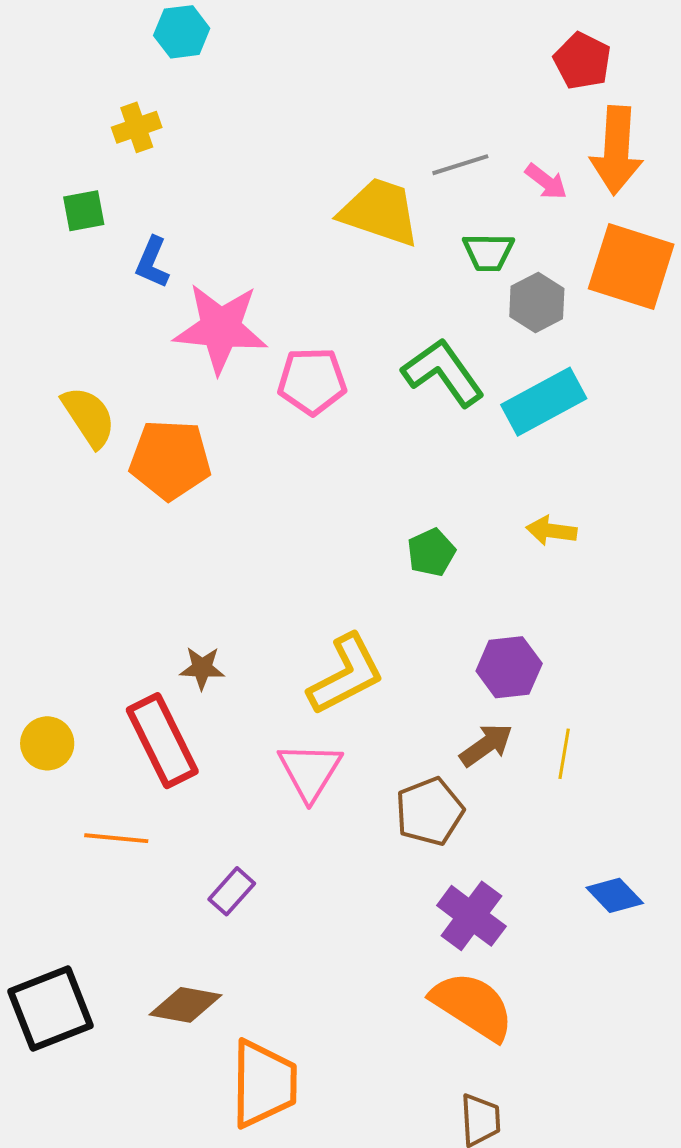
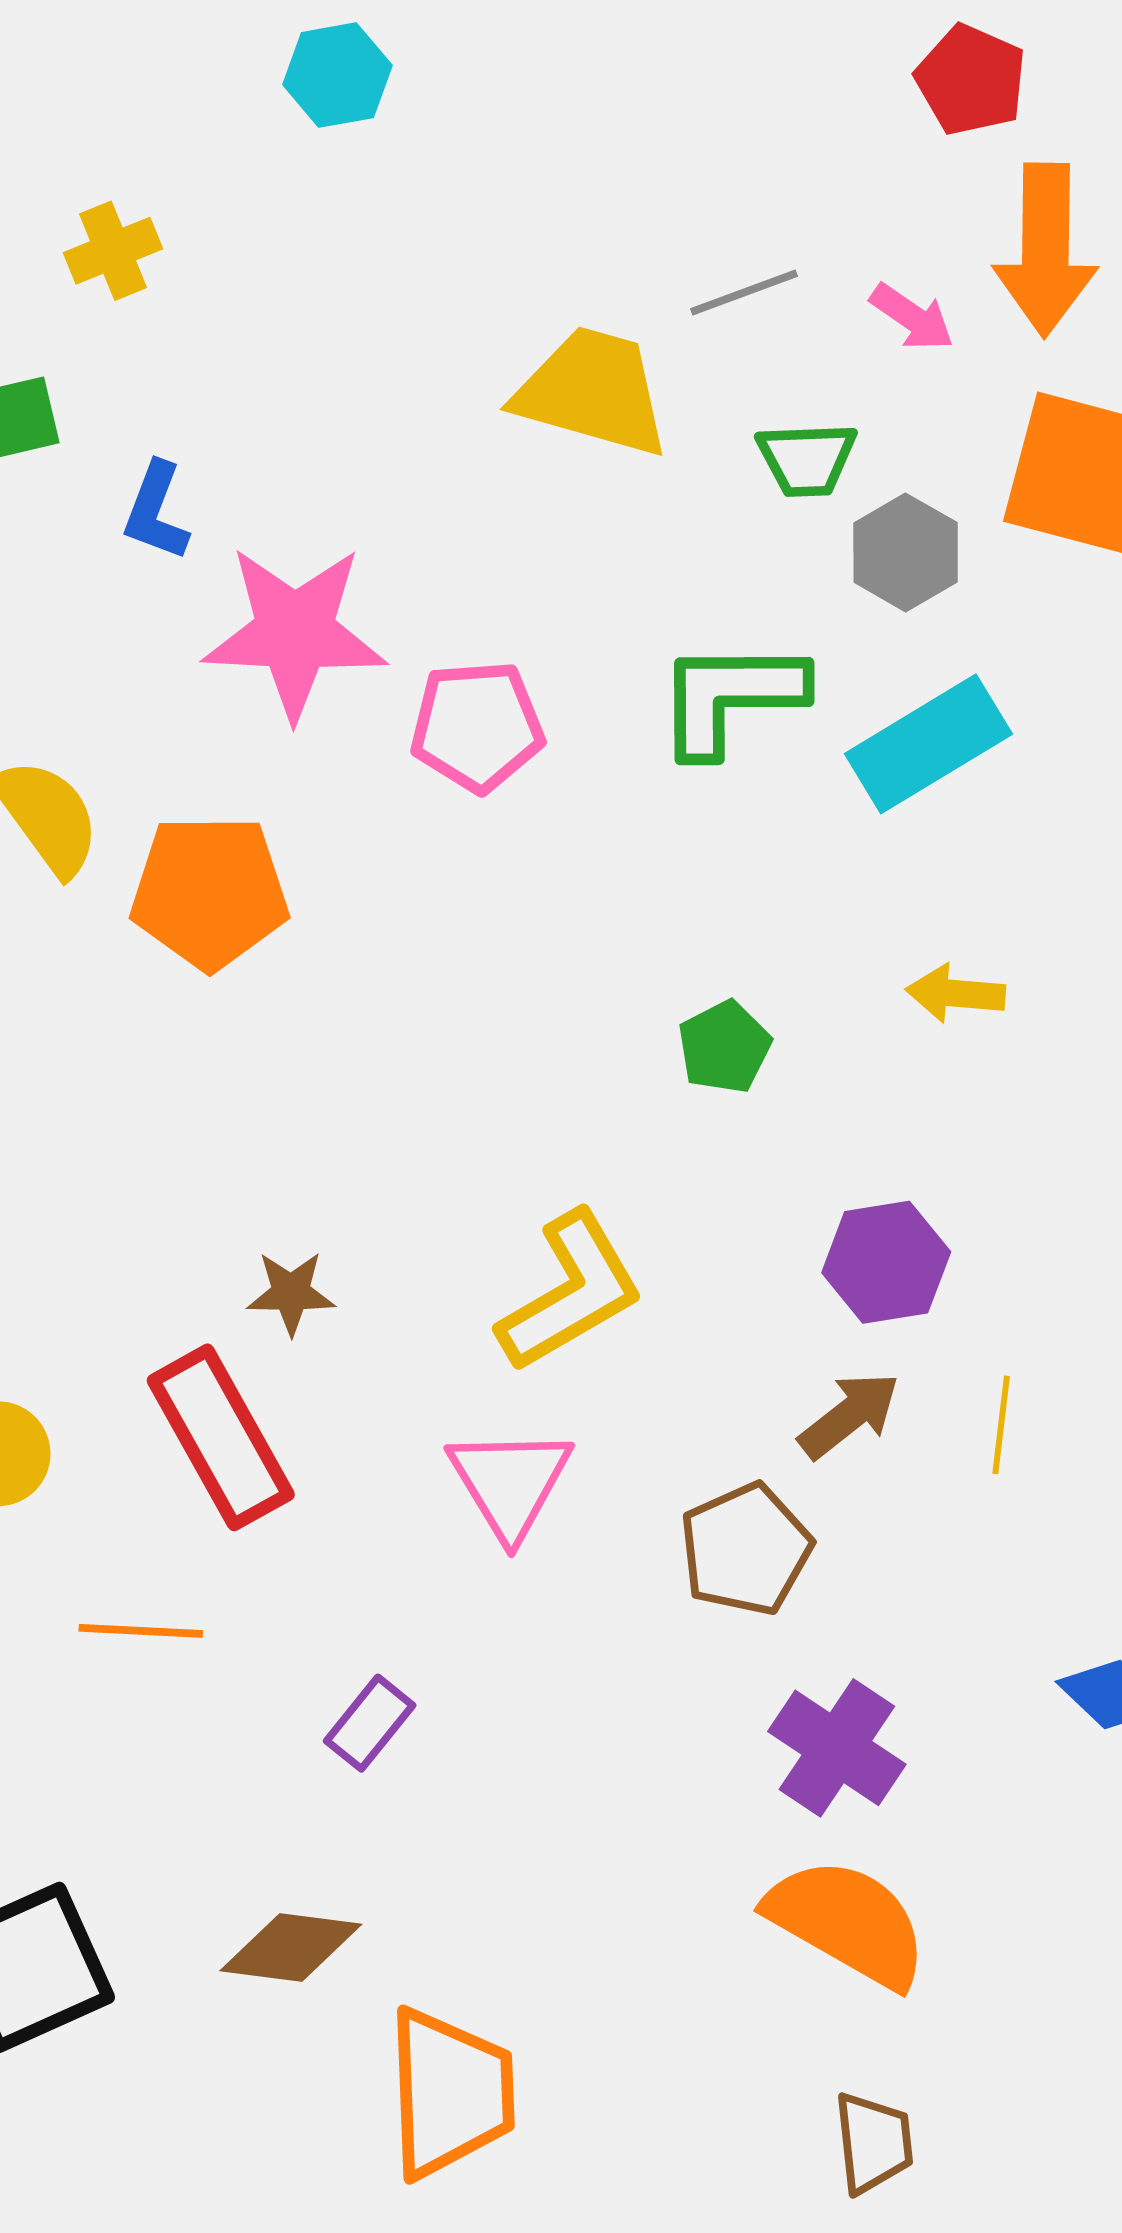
cyan hexagon: (182, 32) -> (337, 75), moved
green L-shape: (443, 373) -> (730, 697), turned -52

